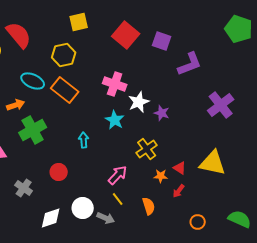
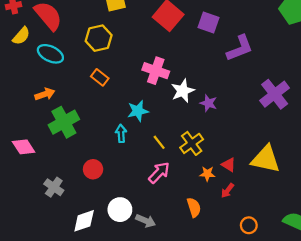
cyan ellipse: (33, 81) -> (50, 54), moved
orange rectangle: (65, 90) -> (100, 77), size x0.6
cyan star: (115, 120) -> (138, 111), moved, turned 30
yellow line: (118, 199) -> (159, 142), moved

